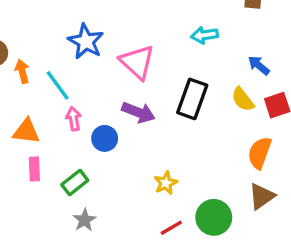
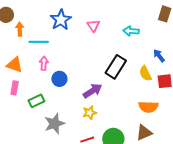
pink triangle: (137, 62) -> (93, 26), moved, size x0.6
cyan line: (58, 85) -> (39, 42), turned -66
purple arrow: (138, 112) -> (93, 91), moved, turned -66
orange semicircle: (260, 153) -> (148, 107), turned -120
gray star: (85, 220) -> (54, 124), moved, size x1.5

